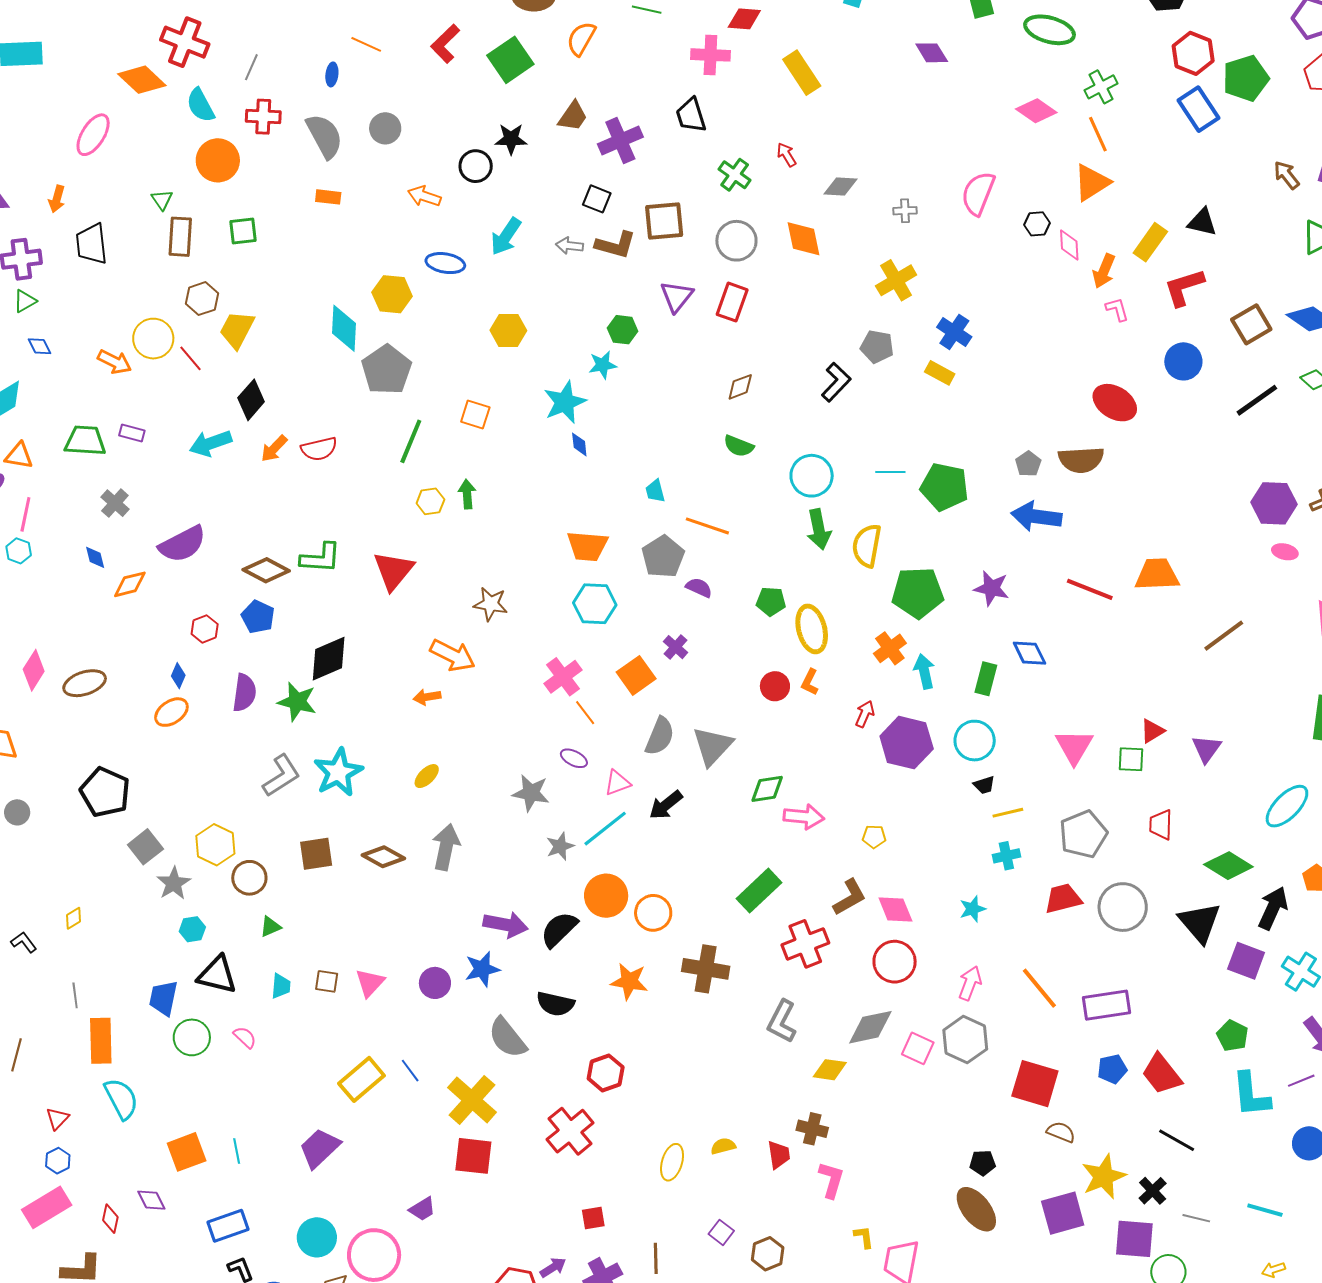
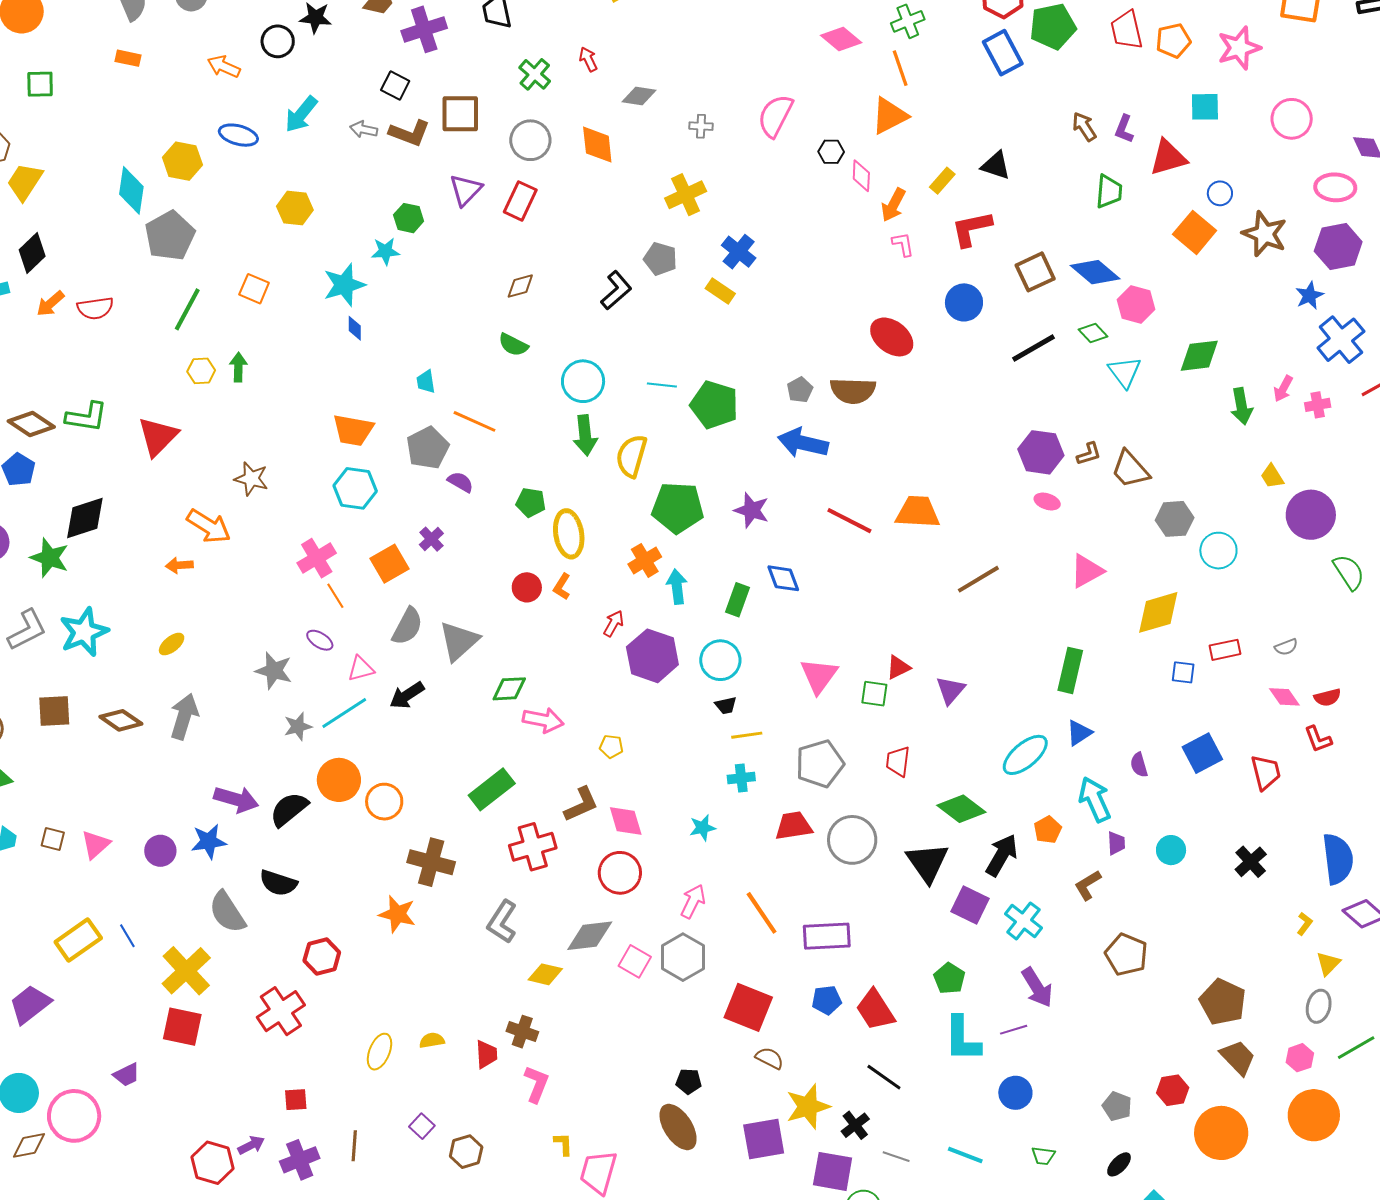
yellow rectangle: (1150, 242) -> (942, 181), size x0.7
orange star: (629, 981) -> (397, 914), moved

